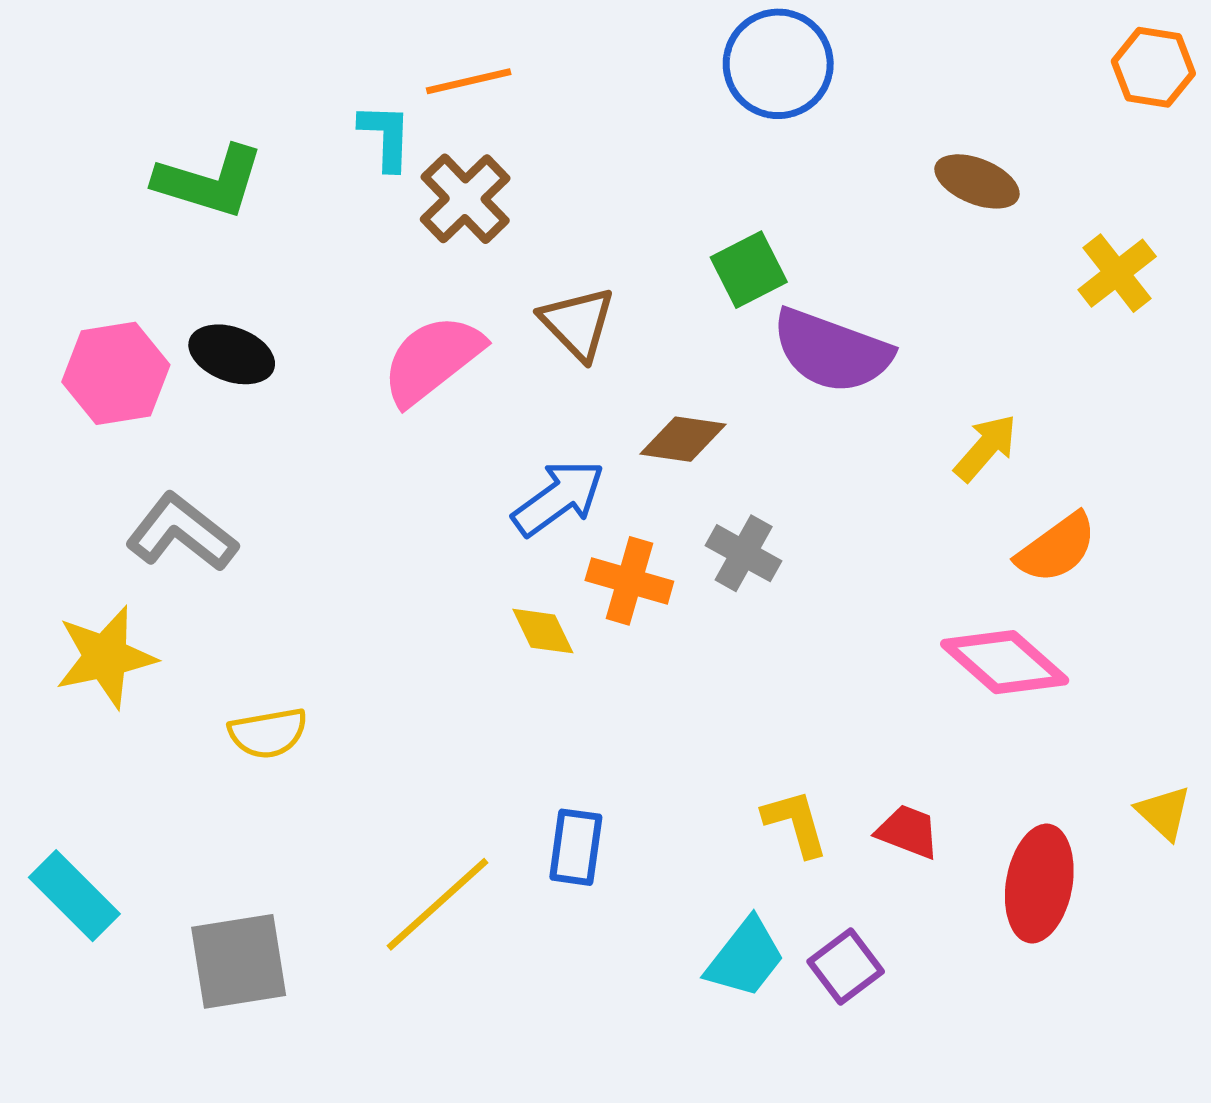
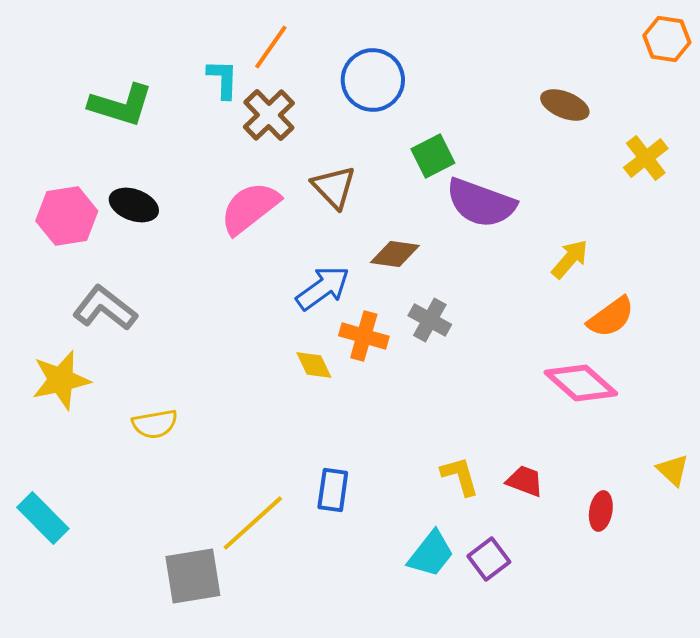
blue circle: (778, 64) -> (373, 80), moved
orange line: (469, 81) -> (271, 47), turned -42
red ellipse: (1039, 884) -> (601, 511), size x0.6
gray square: (239, 961) -> (193, 576), moved

